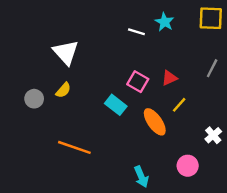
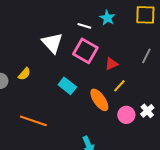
white triangle: (66, 52) -> (52, 43), moved
pink square: (138, 82) -> (85, 51), moved, size x1.4
pink circle: (188, 166) -> (126, 115), moved

